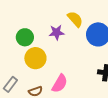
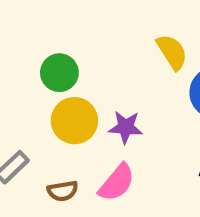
purple star: (57, 32) -> (126, 127), moved

